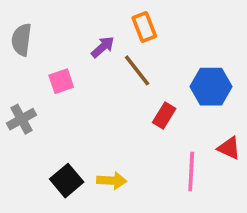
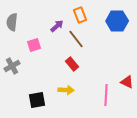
blue hexagon: (211, 87) -> (117, 21), moved
red rectangle: (164, 116) -> (72, 64), moved, turned -72
black square: (67, 181) -> (37, 100), turned 30
yellow arrow: (112, 181) -> (66, 90), moved

